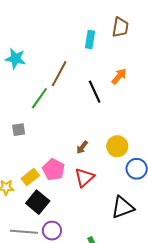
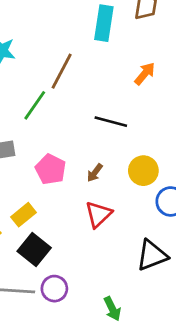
cyan rectangle: (90, 39) -> (104, 23), size x1.4
black line: (95, 92) -> (111, 122), moved, turned -50
pink pentagon: (54, 170) -> (51, 169), moved

